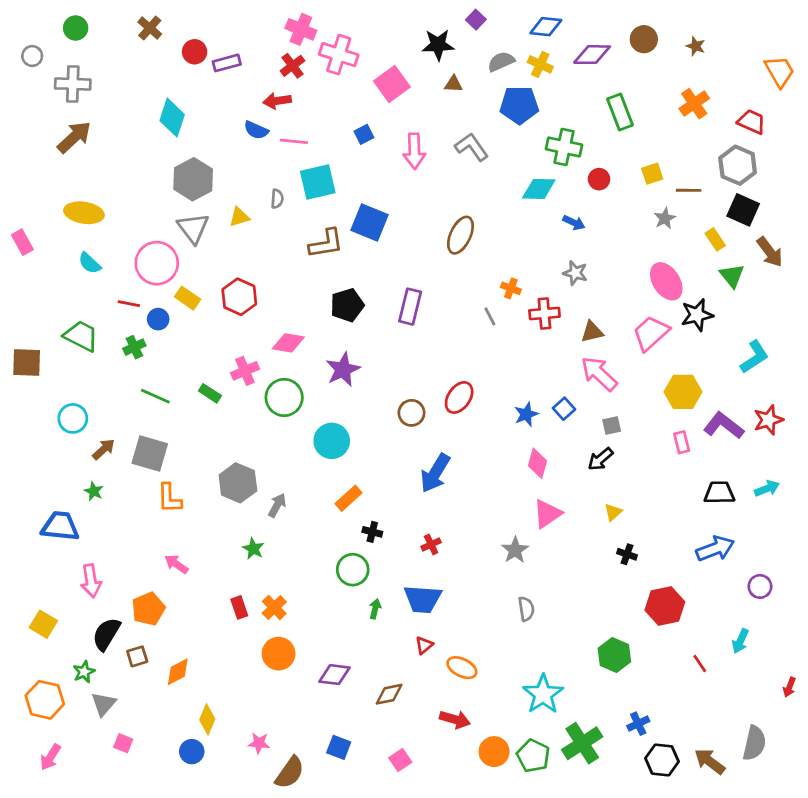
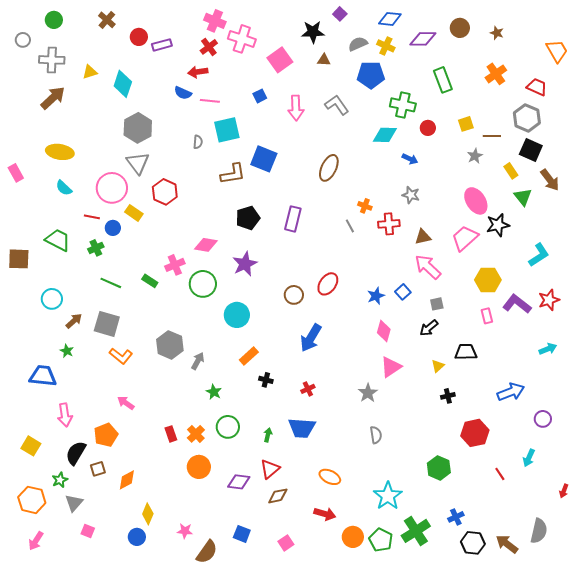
yellow triangle: (239, 217) -> (90, 72), moved
red hexagon: (239, 297) -> (165, 192), moved
black trapezoid: (719, 493) -> (466, 352), moved
orange L-shape: (169, 498) -> (121, 356), turned -50
green star: (253, 549) -> (214, 392), moved
black cross: (627, 554) -> (448, 396), turned -32
green circle: (353, 570) -> (228, 427), moved
red triangle: (424, 645) -> (270, 469), moved, size x1.5

